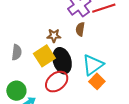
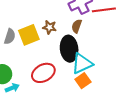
yellow square: (44, 56) -> (29, 35), moved
black ellipse: (62, 61) -> (69, 49), moved

